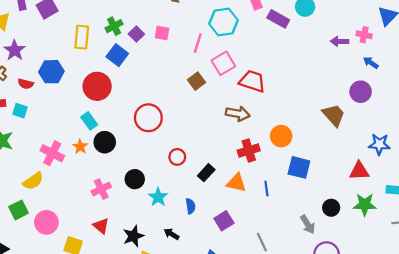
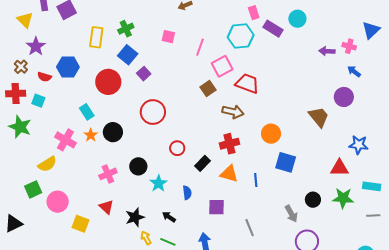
cyan hexagon: (223, 22) -> (241, 36), moved
purple square: (136, 34) -> (144, 74), moved
brown square: (196, 81) -> (208, 89), moved
cyan rectangle: (89, 121) -> (87, 112), moved
red cross: (249, 150) -> (229, 144), moved
purple square: (224, 221) -> (216, 207), turned 30

